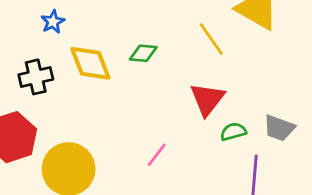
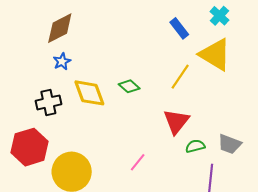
yellow line: (211, 39) -> (180, 77), turned 68
green diamond: (143, 53) -> (129, 86), turned 35

